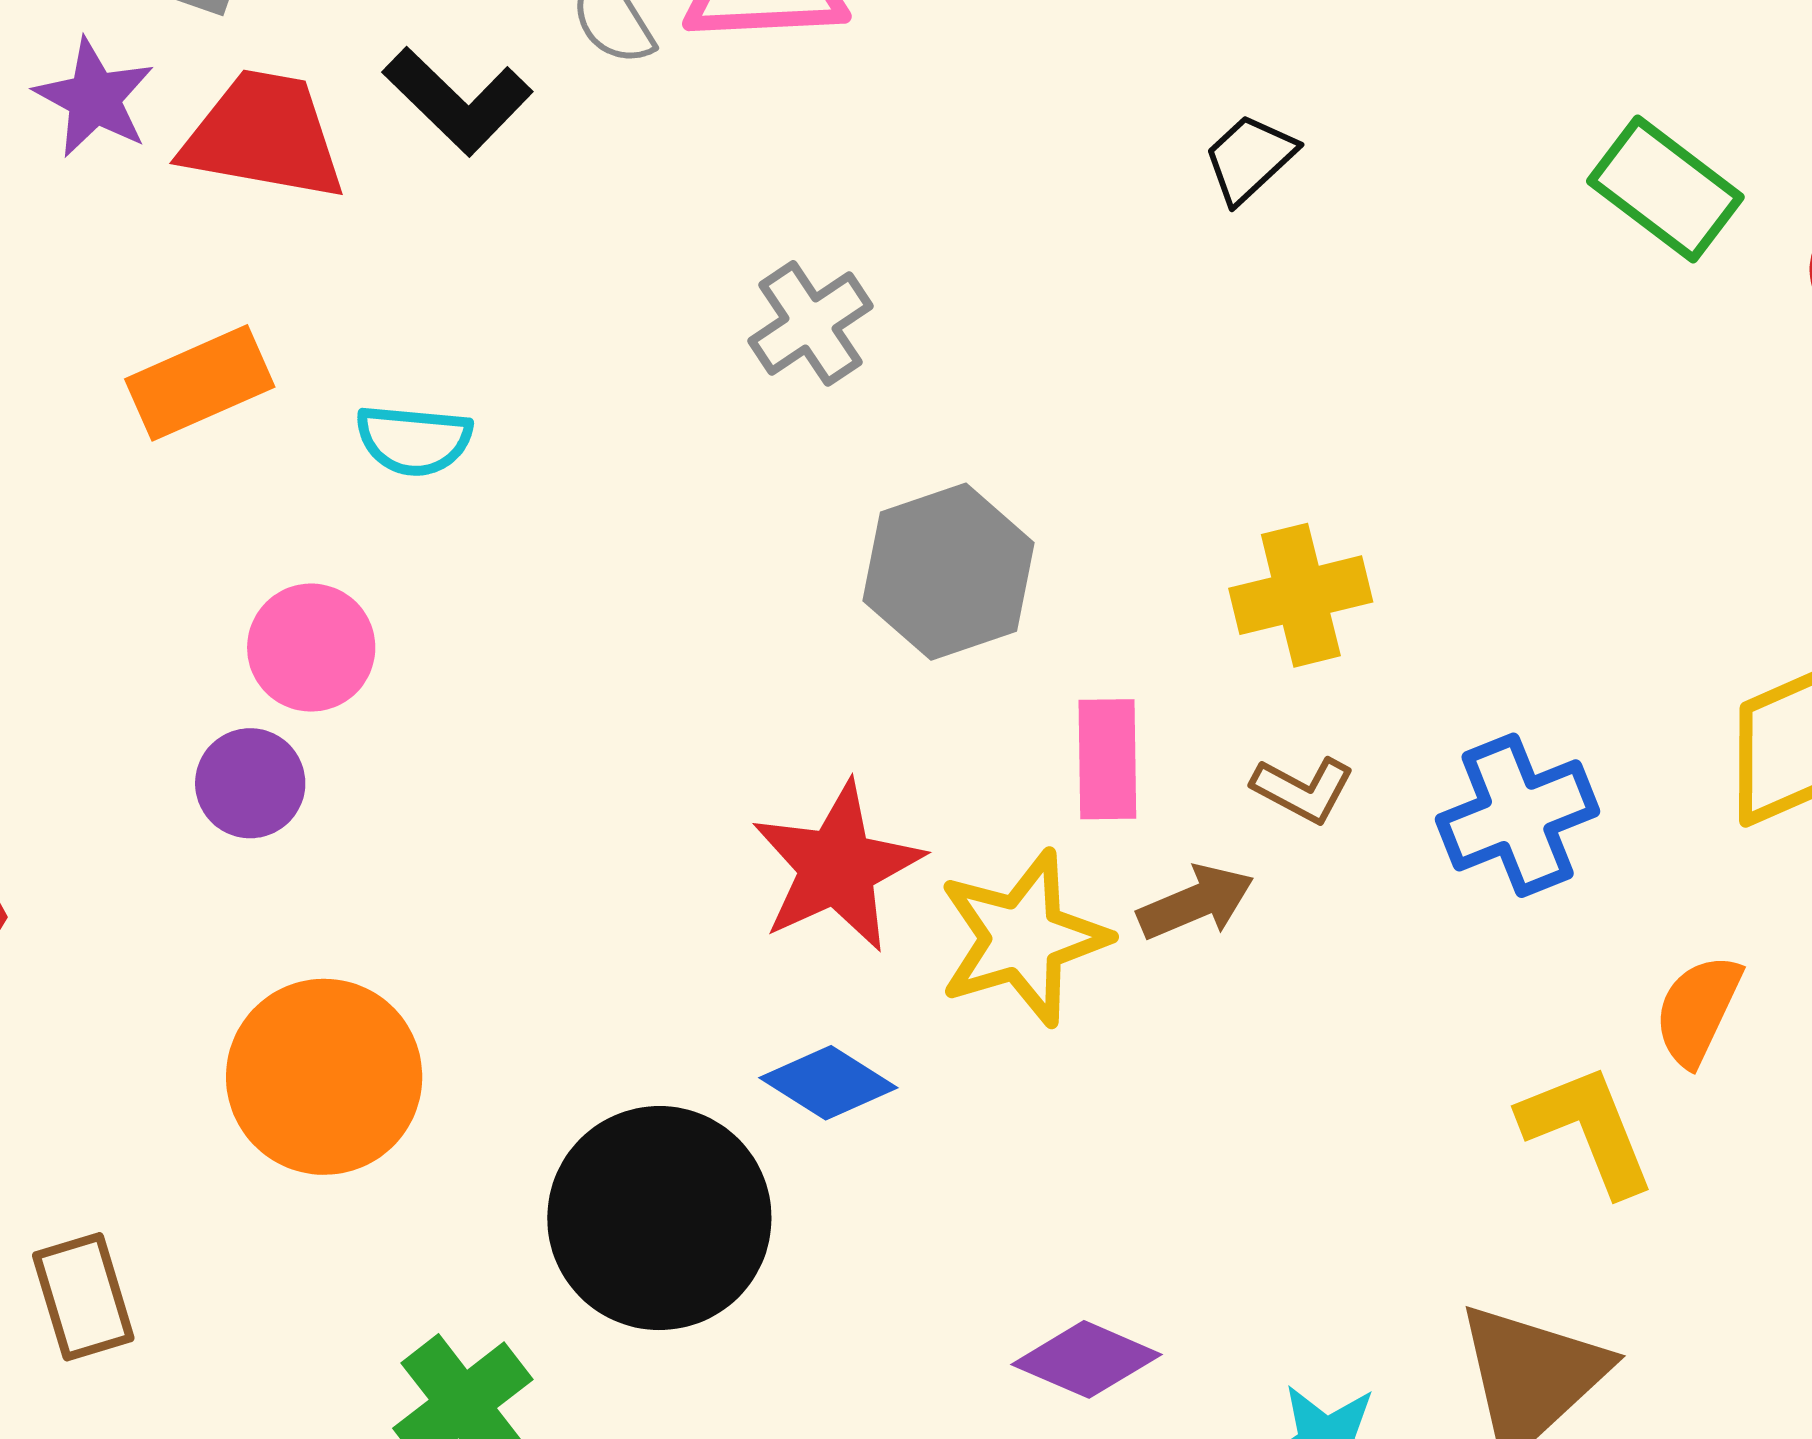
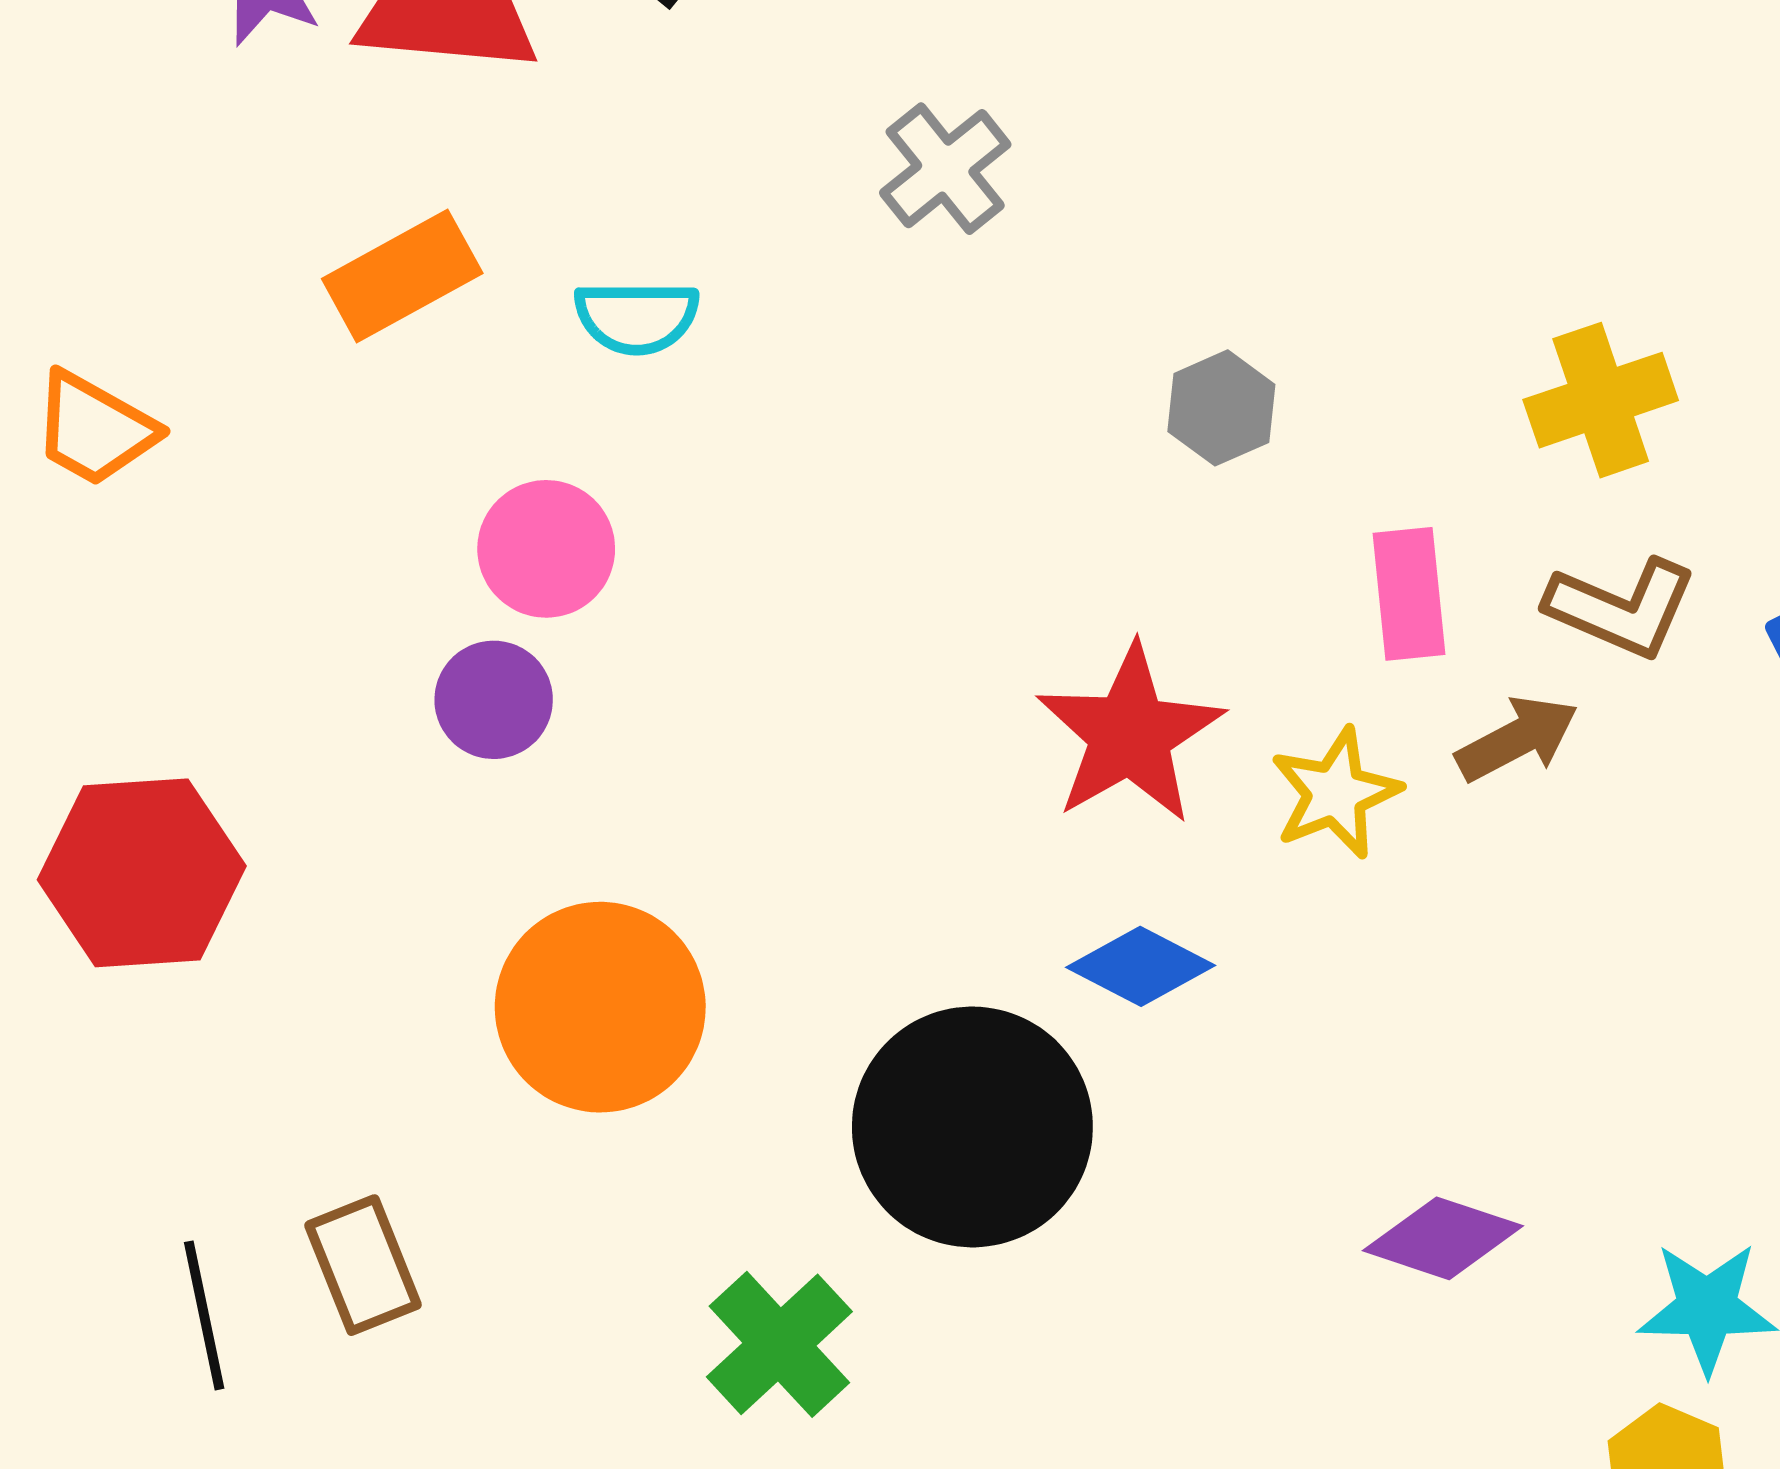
gray cross: (811, 323) -> (945, 169), moved
gray hexagon: (949, 572) -> (1221, 408), size x0.6
brown L-shape: (1303, 789) -> (1621, 608), size x1.4
yellow star: (1023, 938) -> (1335, 793), size x0.7

